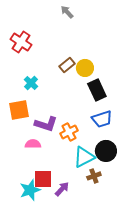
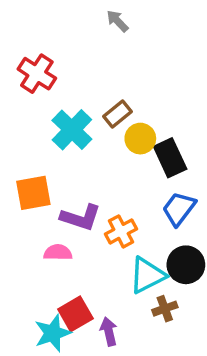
yellow circle: (85, 68) -> (140, 139), moved
cyan cross: (31, 83) -> (72, 130), moved, size x1.6
blue trapezoid: (102, 119) -> (179, 209), turned 145
red square: (43, 179) -> (75, 314), turned -30
purple arrow: (62, 189) -> (109, 331), turned -56

